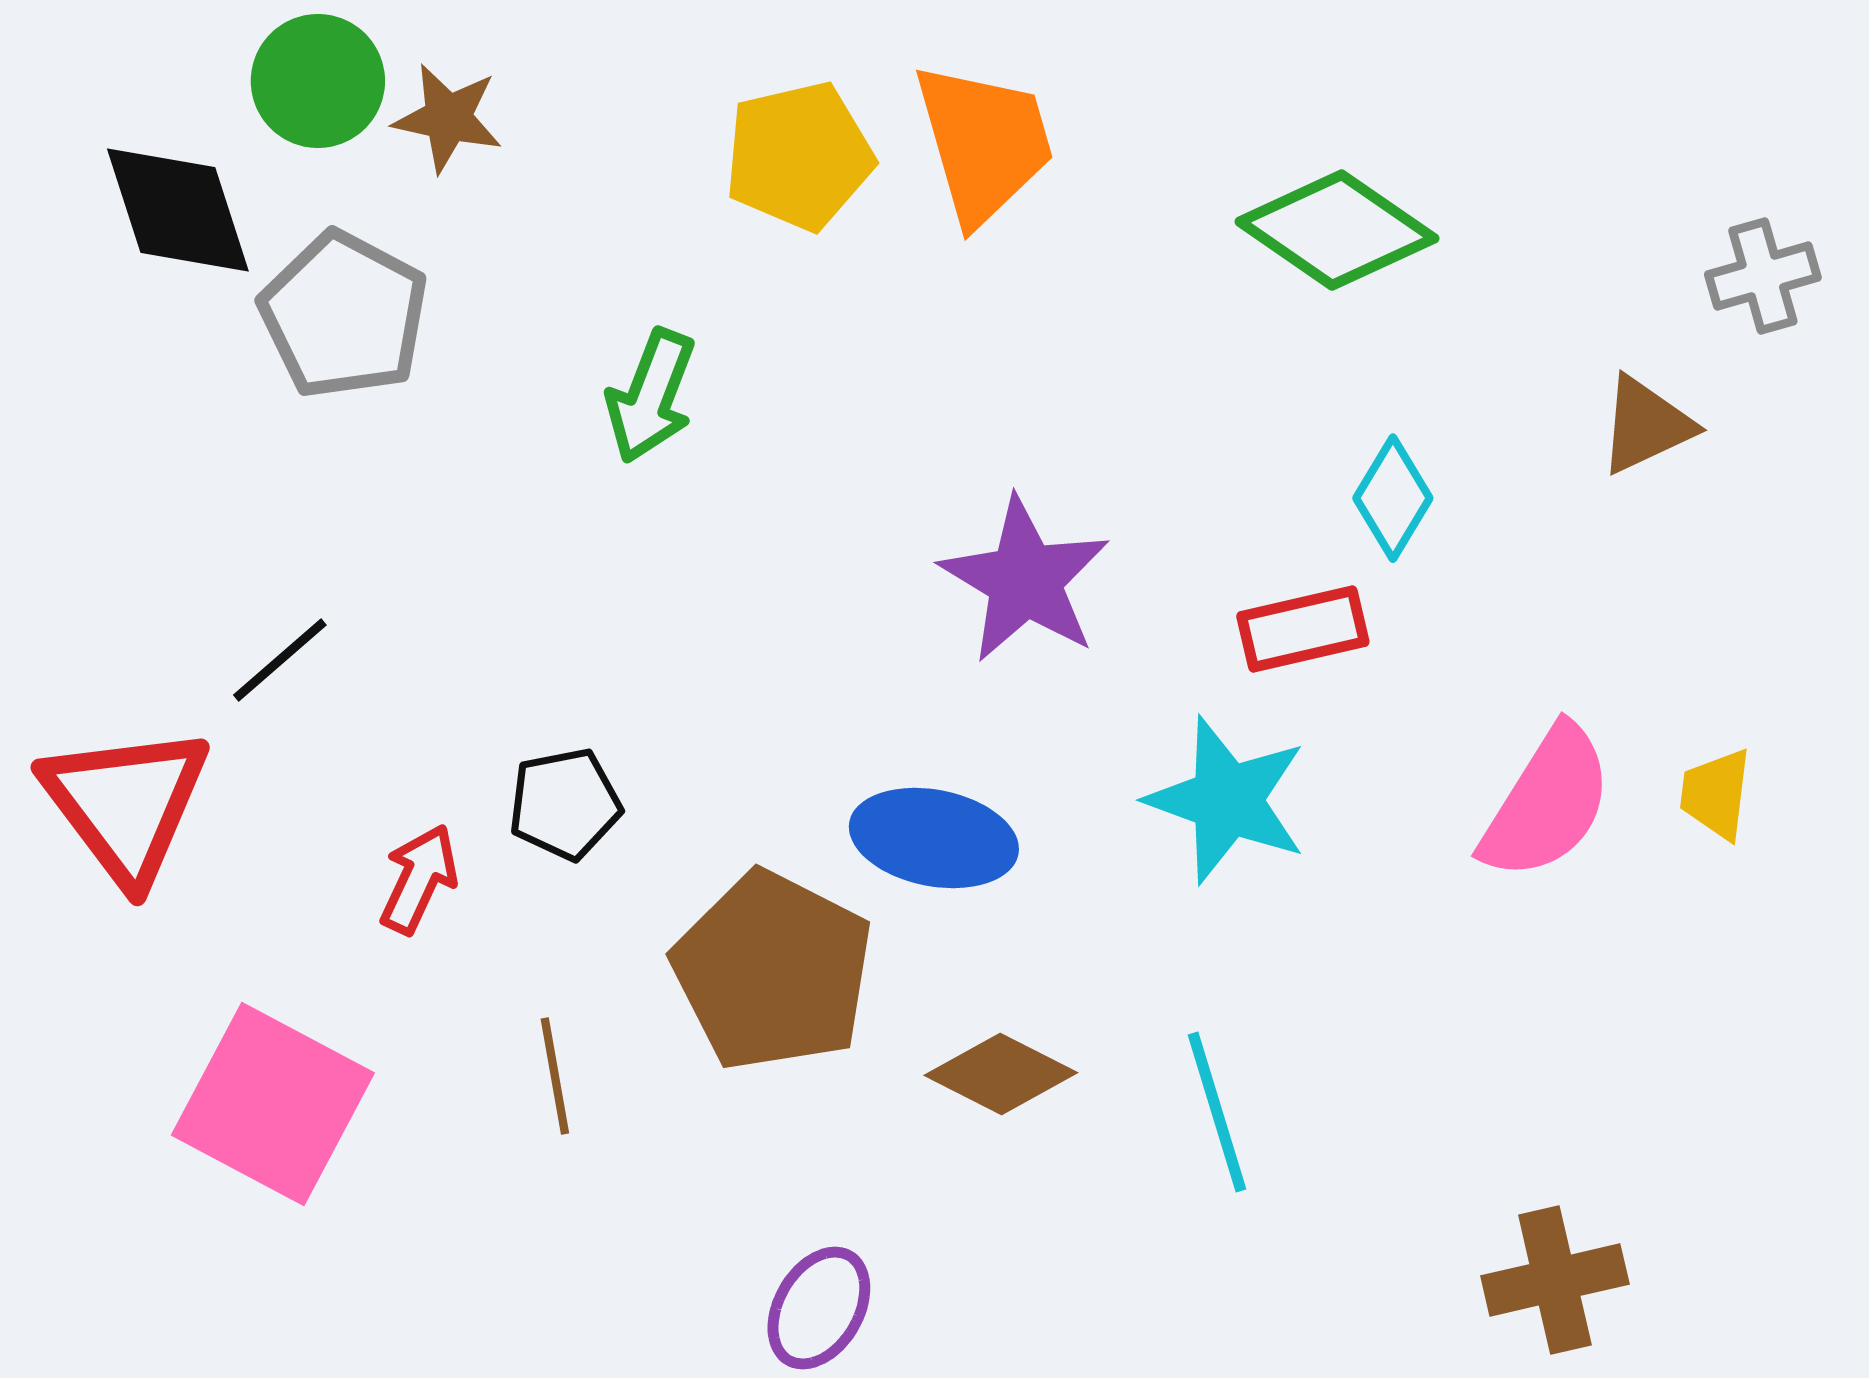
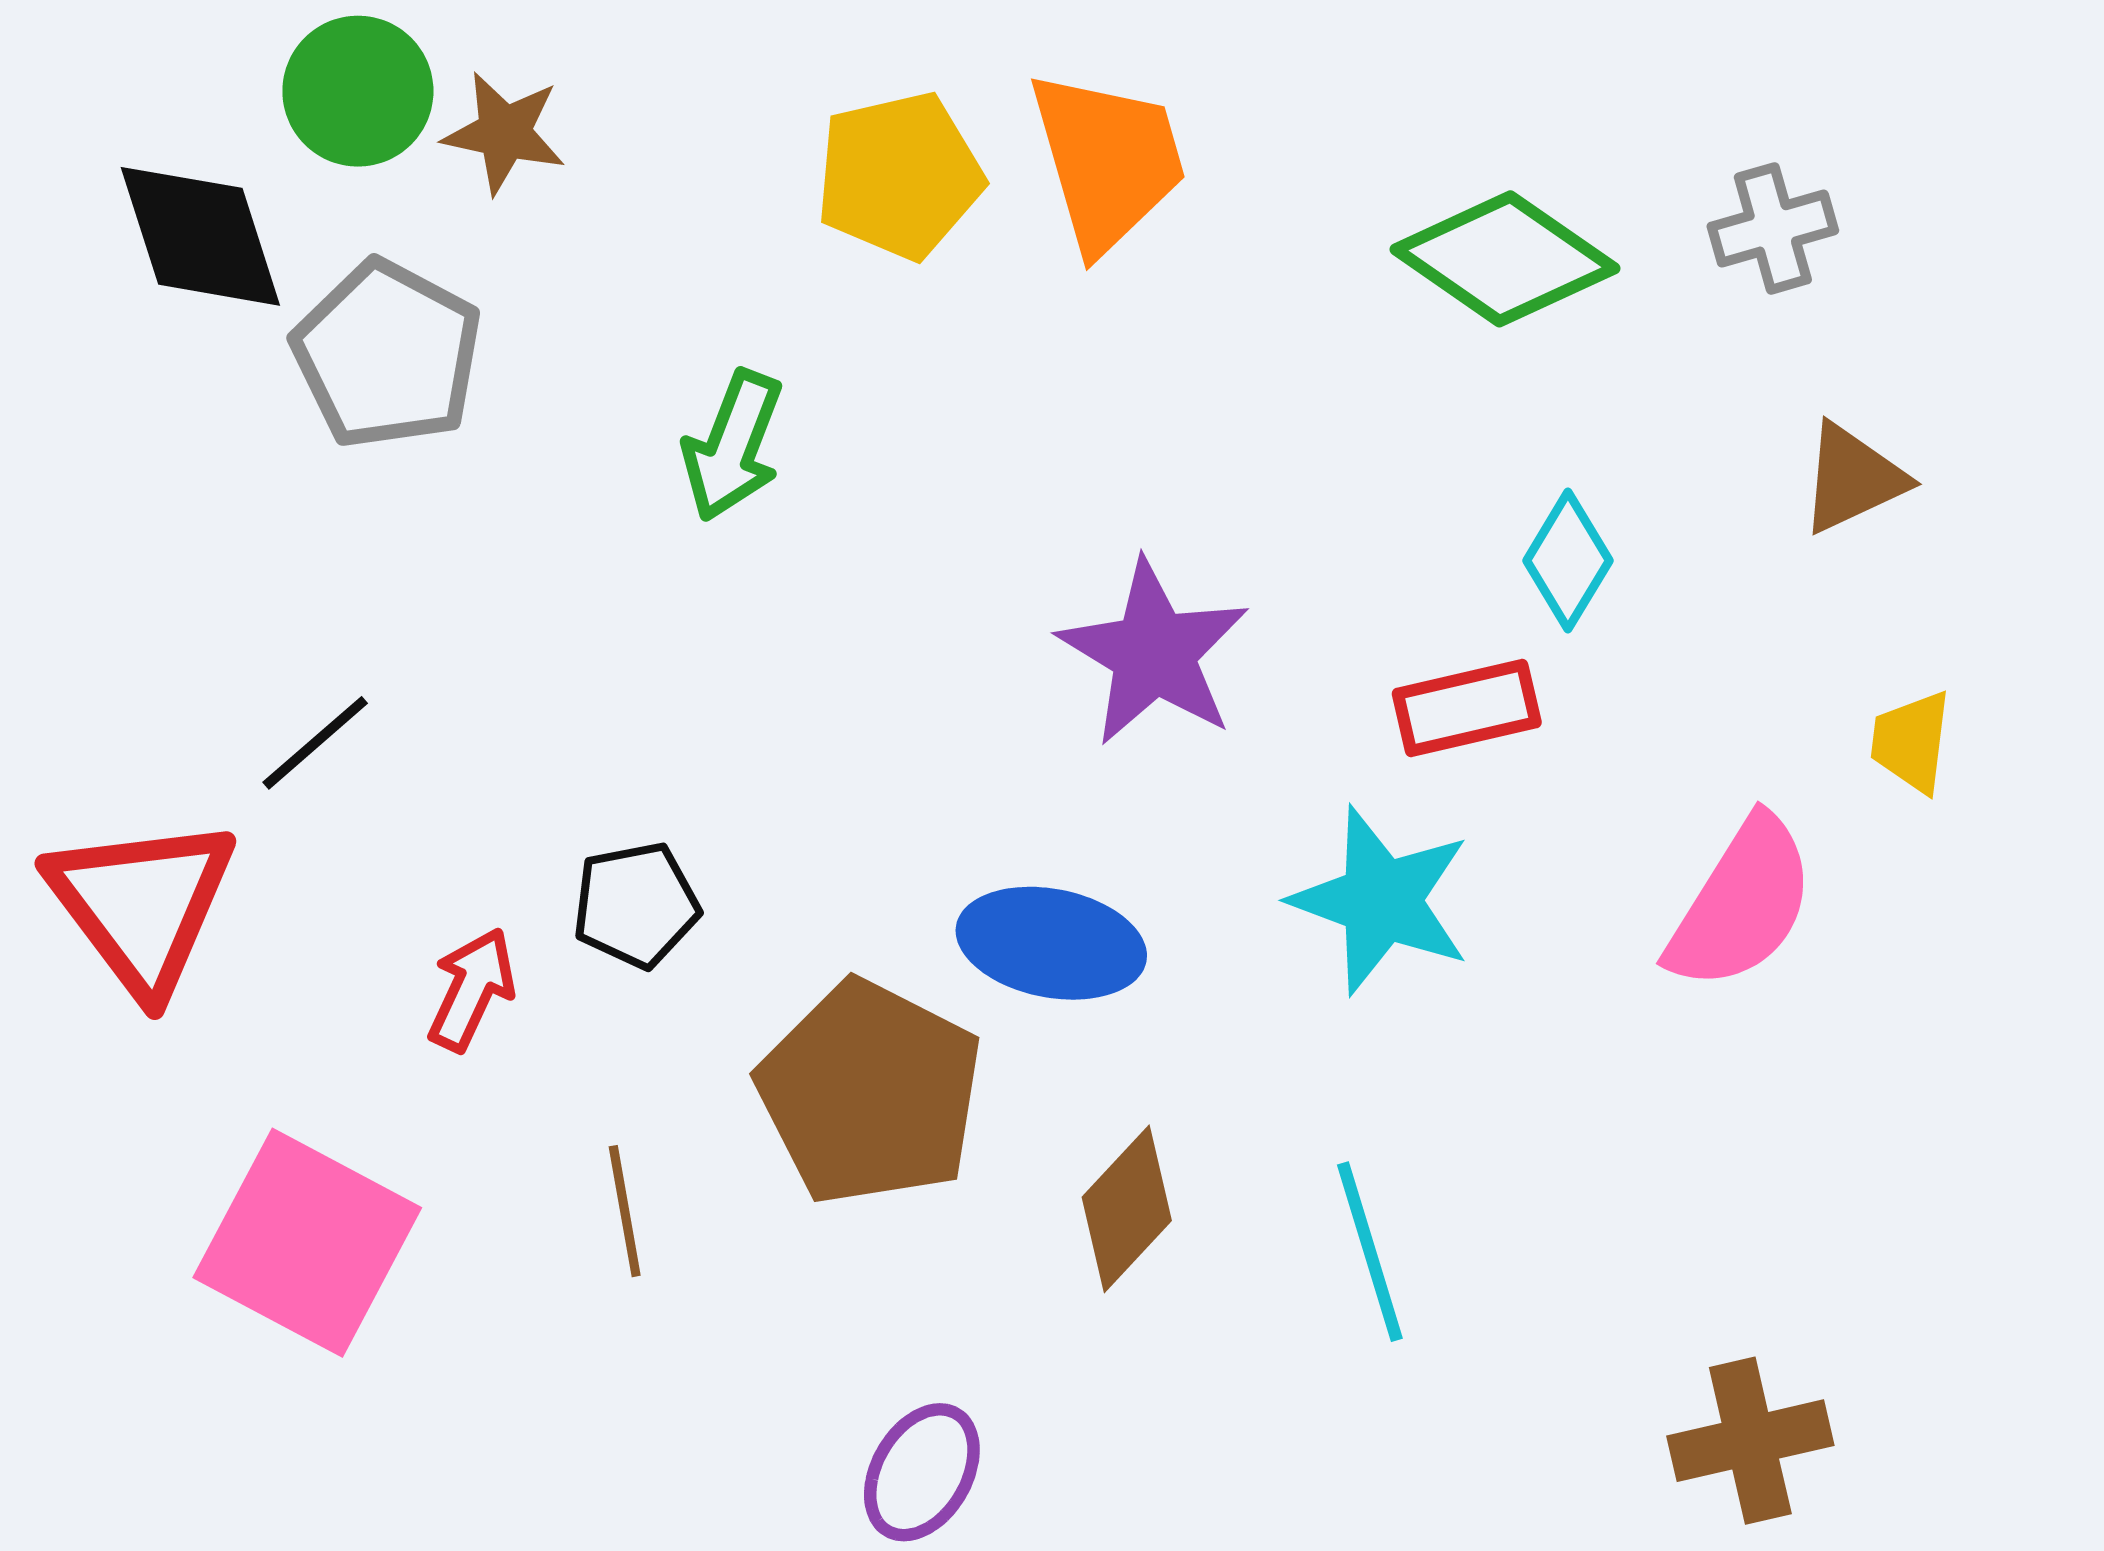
gray cross: (1763, 276) -> (1773, 228), moved
yellow trapezoid: (1716, 794) -> (1911, 742), moved
brown diamond: (1001, 1074) -> (1127, 1209), turned -74

